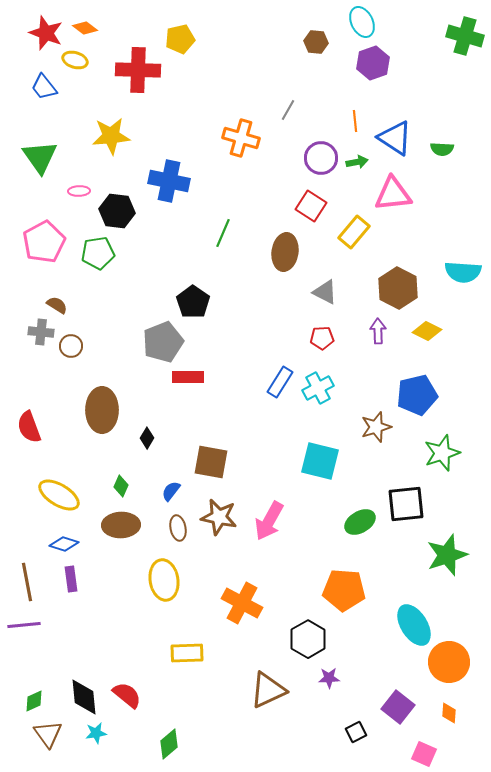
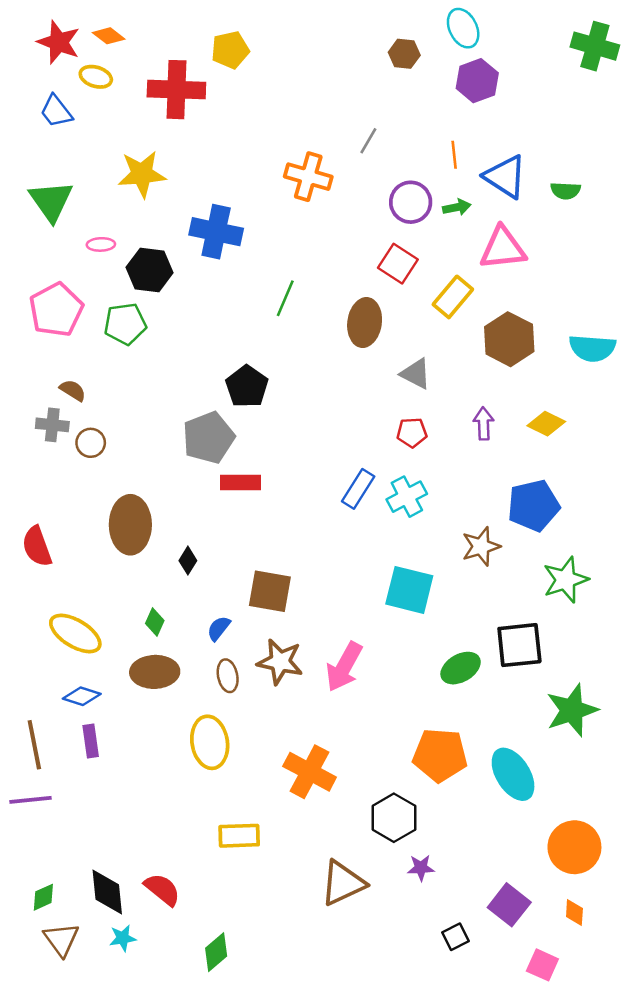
brown hexagon: (398, 288) -> (509, 339), moved
cyan ellipse: (414, 625) -> (513, 774), moved

